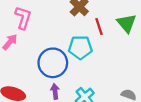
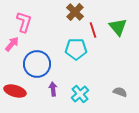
blue circle: (53, 63) -> (37, 64), moved

